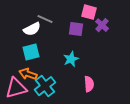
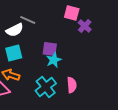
purple square: (76, 29) -> (50, 49), moved
cyan cross: (45, 86) -> (46, 87), moved

